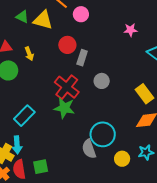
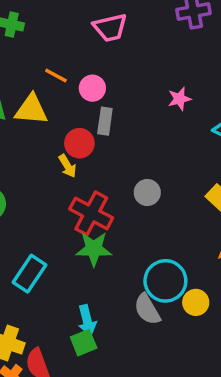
yellow arrow: (29, 54) -> (68, 166), moved
gray rectangle: (82, 58) -> (105, 121), moved
cyan arrow: (17, 145) -> (87, 320), moved
yellow circle: (122, 159) -> (196, 302), moved
green square: (41, 167) -> (84, 343), moved

